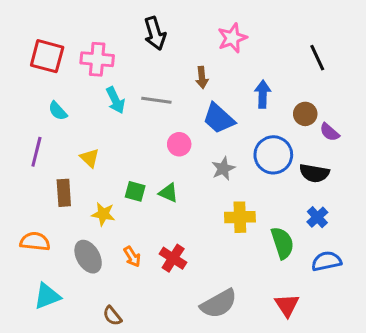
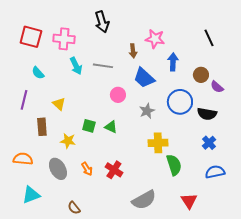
pink star: (232, 38) -> (155, 39), moved, turned 30
green semicircle: (282, 243) -> (174, 165), moved

